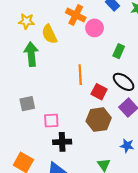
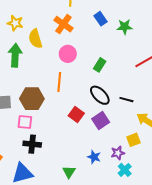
pink circle: (95, 28) -> (68, 54), moved
red square: (99, 92) -> (76, 114), moved
brown hexagon: (99, 120) -> (32, 99), moved

